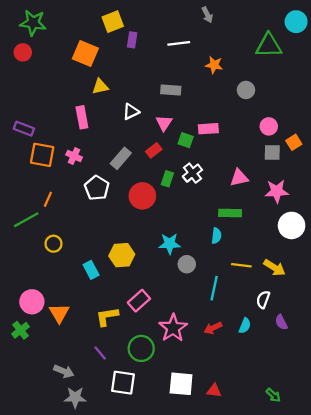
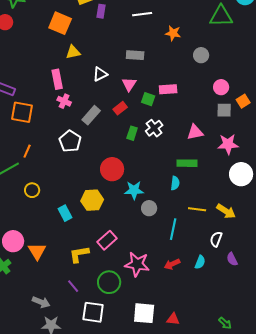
pink cross: (74, 156) -> (64, 101), moved
red circle: (142, 196) -> (112, 169), moved
pink star: (173, 328) -> (137, 264), turned -30

